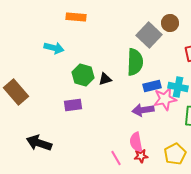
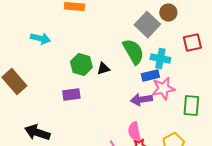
cyan arrow: (54, 48) -> (40, 39), moved
green semicircle: (135, 62) -> (133, 52), turned -32
cyan cross: (178, 87) -> (160, 59), moved

